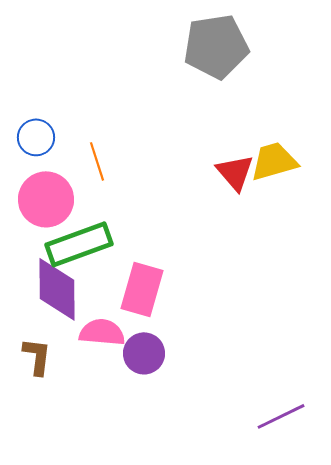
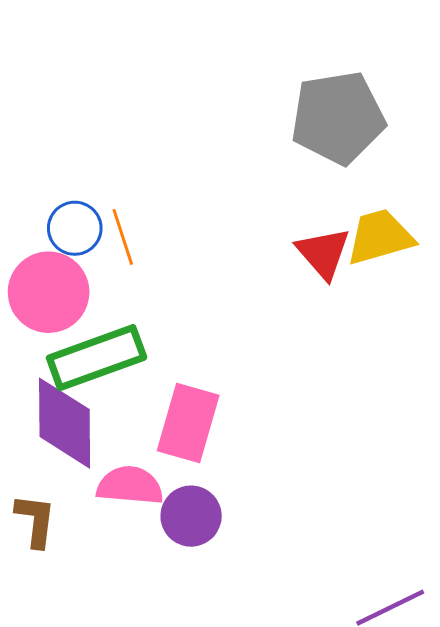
gray pentagon: (216, 46) -> (338, 118), moved
blue circle: (36, 137) -> (75, 228), moved

